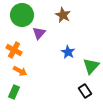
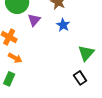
blue star: (68, 52) -> (63, 25), moved

